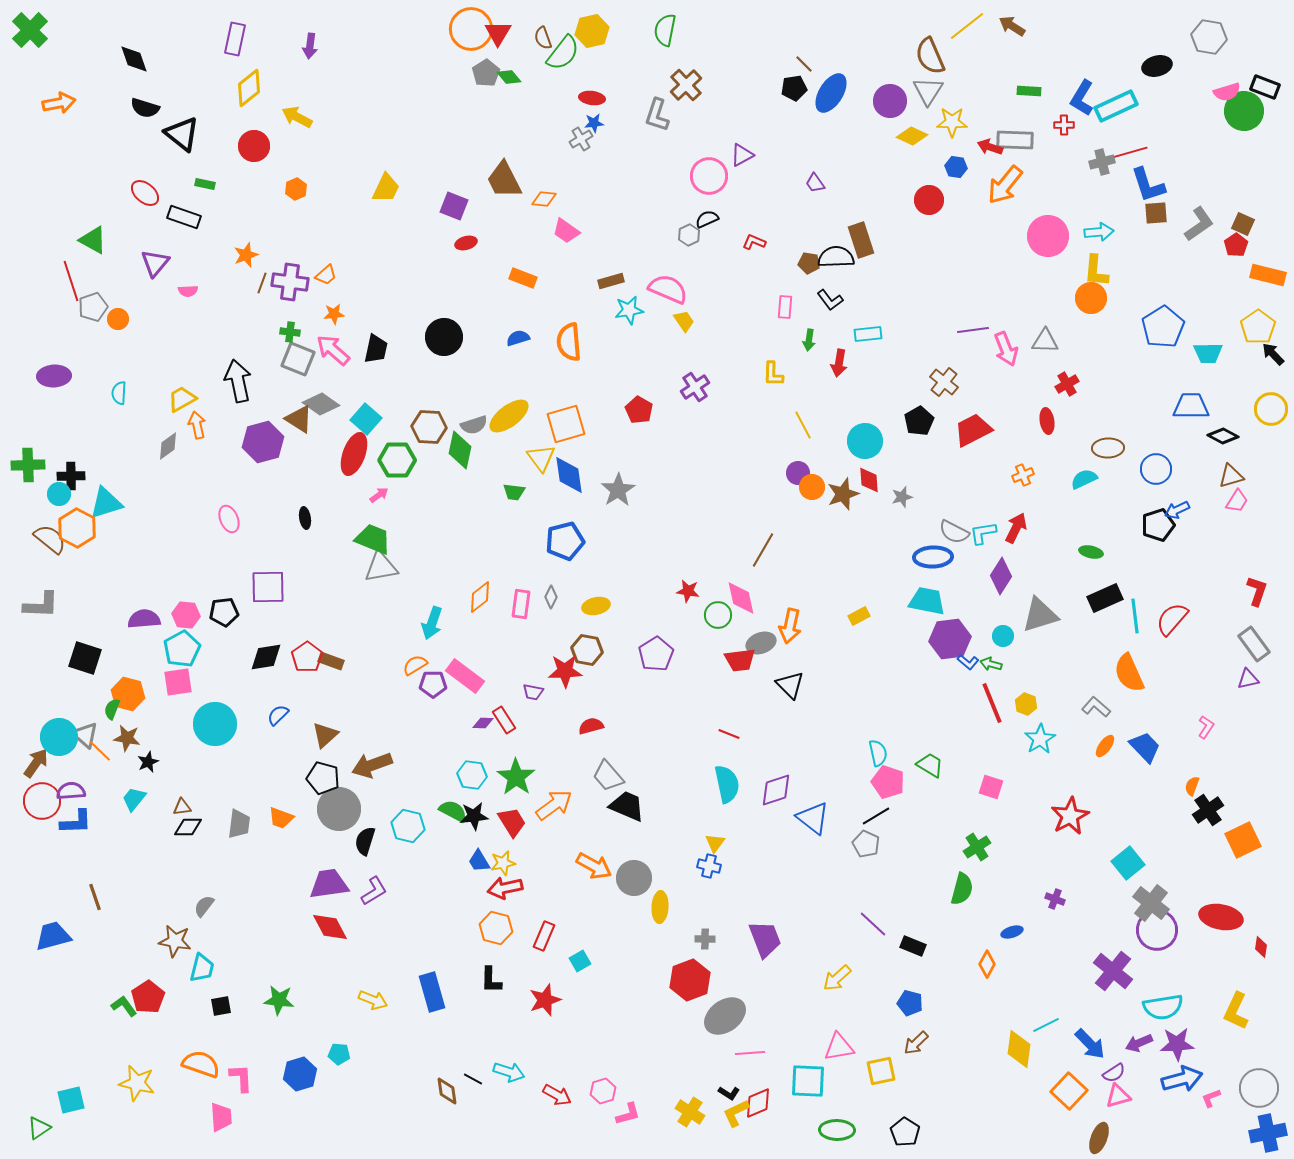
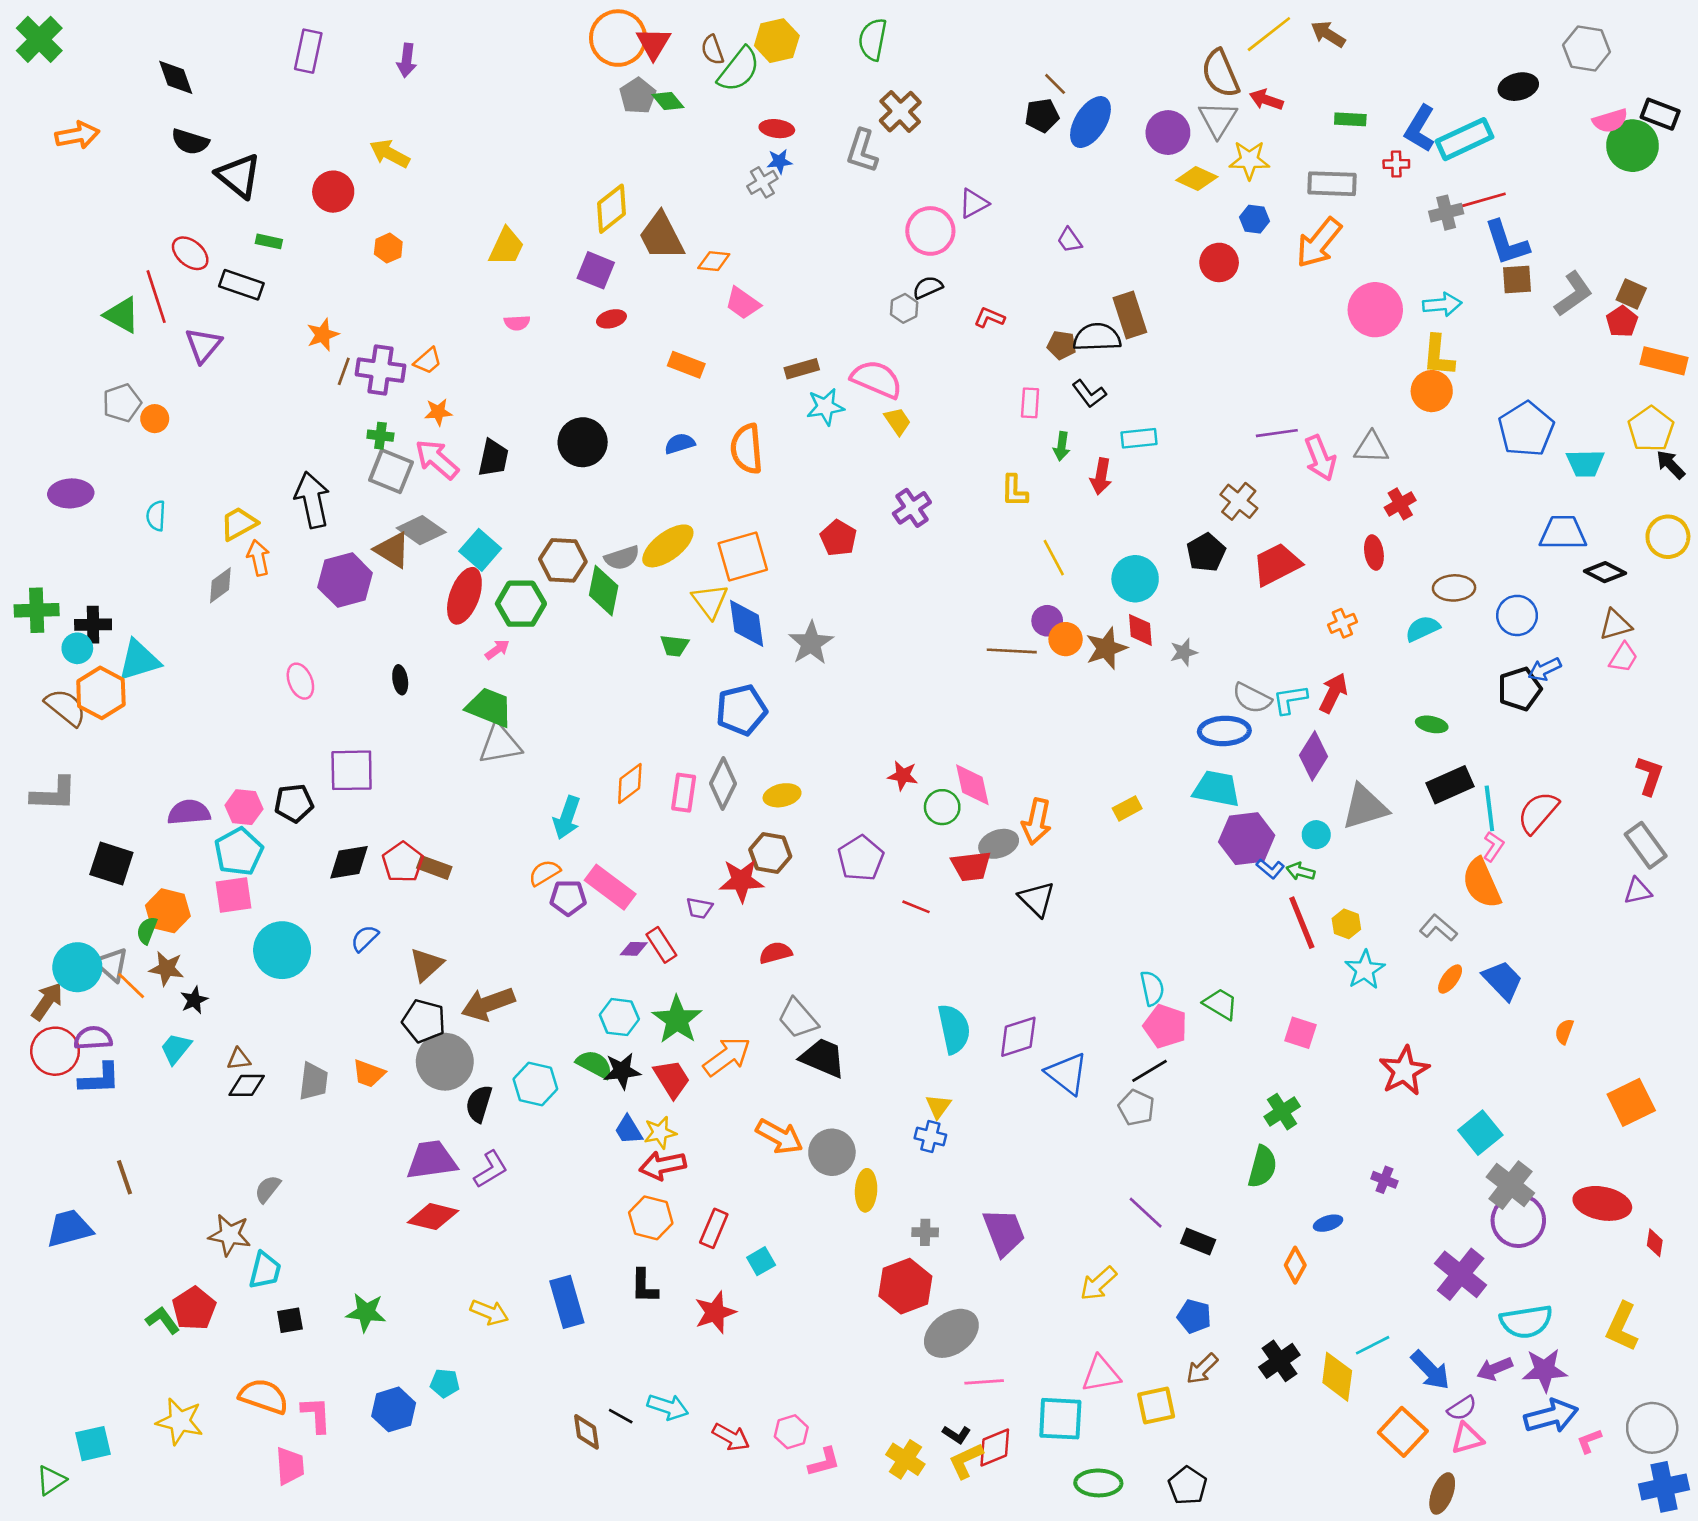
yellow diamond: (249, 88) -> (611, 209), moved
red arrow: (990, 147) -> (1266, 100), moved
red line: (71, 281) -> (156, 297), moved
pink semicircle: (188, 291) -> (517, 323), moved
brown line: (763, 550) -> (1012, 651), moved, turned 63
gray diamond: (551, 597) -> (723, 783), size x1.6
pink L-shape: (1206, 727) -> (1493, 846), moved
red line: (729, 734) -> (916, 907), moved
black cross: (1208, 810) -> (1279, 1361), moved
red diamond: (330, 927) -> (433, 1217), turned -48

